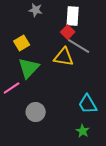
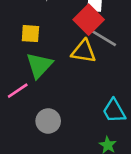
red square: (68, 32) -> (89, 20), size x1.6
yellow square: (22, 43) -> (30, 34), turned 35

